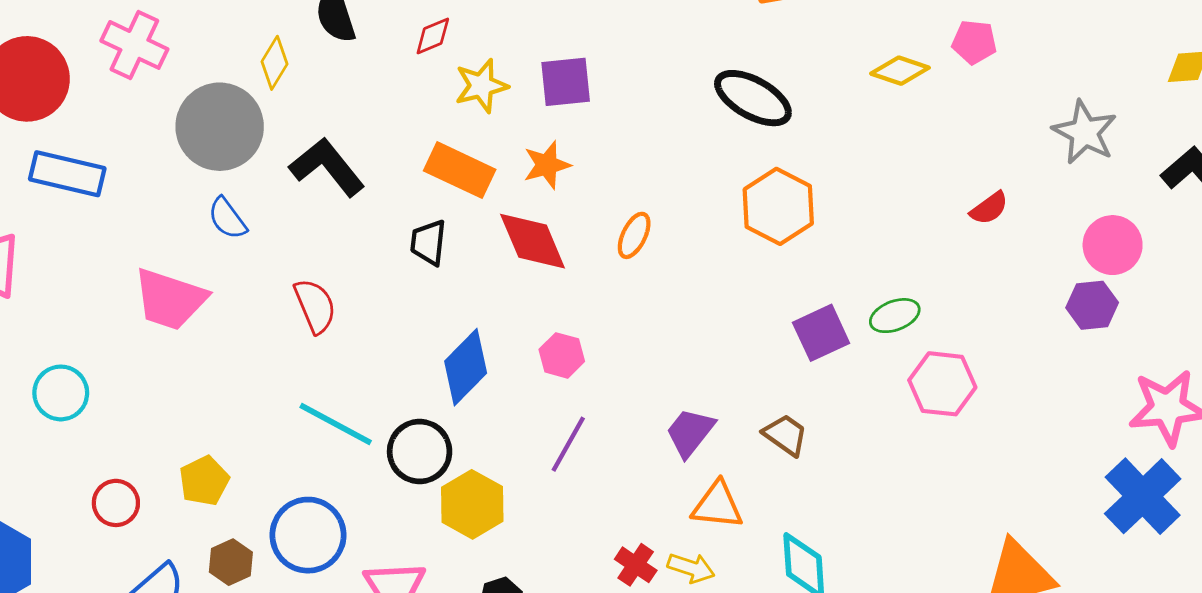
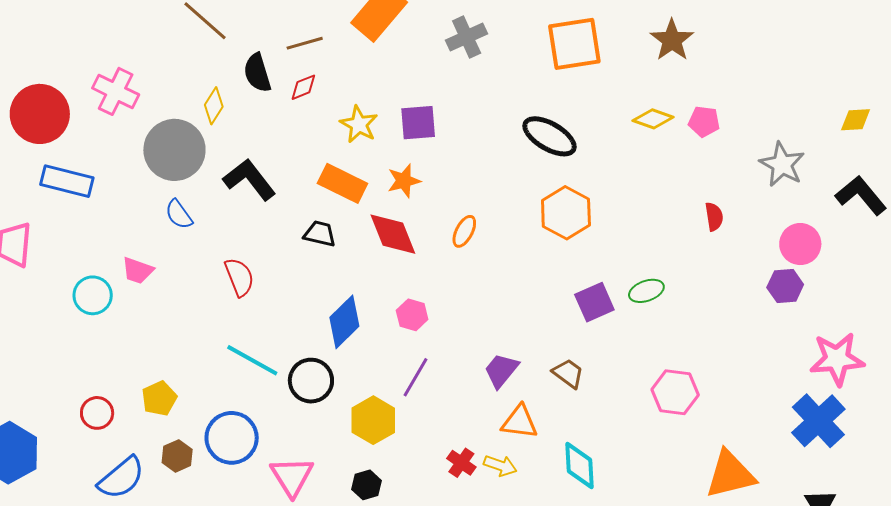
red diamond: (433, 36) -> (303, 87), moved
pink pentagon: (974, 42) -> (704, 122), moved
yellow star: (481, 86) -> (359, 124), turned -30
red semicircle: (989, 208) -> (714, 217), turned -64
black trapezoid: (428, 242) -> (320, 234), turned 96
pink trapezoid: (170, 299) -> (138, 271), size x0.6
pink hexagon: (942, 384) -> (675, 392), moved
cyan circle: (61, 393) -> (93, 295), moved
yellow hexagon: (472, 504) -> (373, 420), moved

